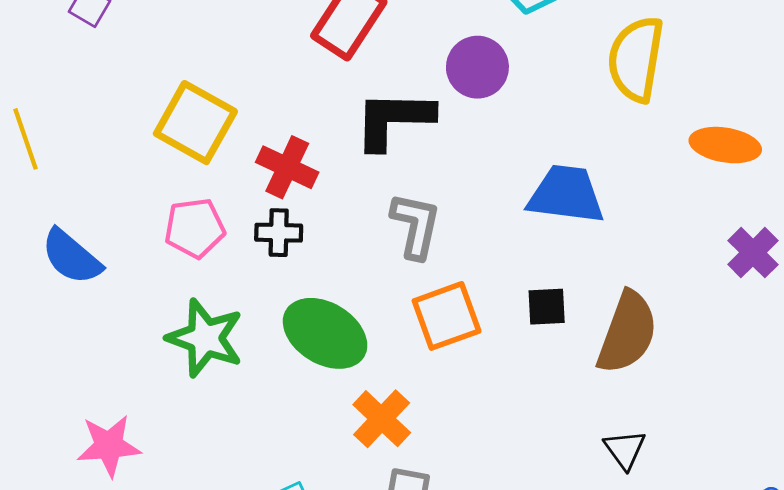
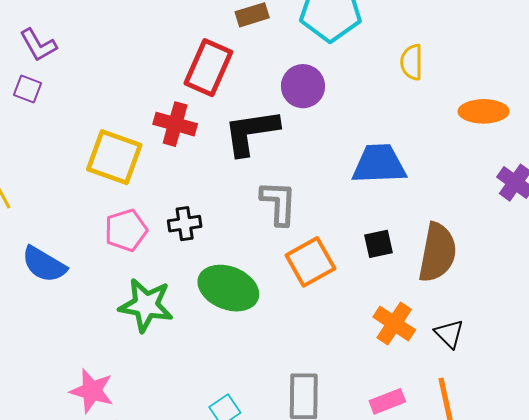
yellow semicircle: (636, 59) -> (412, 62), size x0.6
red cross: (287, 167) -> (175, 124), moved
orange cross: (382, 419) -> (394, 323), moved
pink star: (109, 446) -> (92, 391), turned 30

